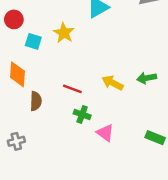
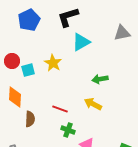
red circle: (14, 19) -> (12, 61), moved
cyan square: (33, 41) -> (28, 70), turned -32
green arrow: (147, 78) -> (100, 79), moved

